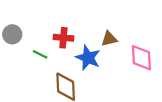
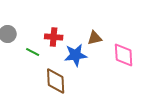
blue star: (88, 58) -> (76, 55), turned -30

